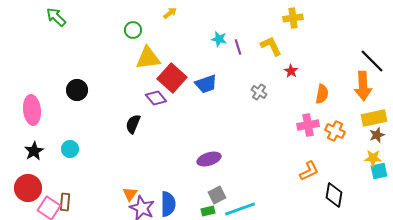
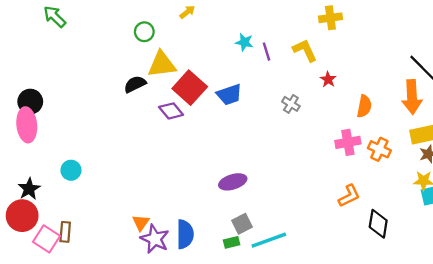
black circle: (77, 90) -> (30, 102), moved
black semicircle: (133, 124) -> (135, 84), moved, turned 42
black star: (34, 151) -> (29, 189), moved

